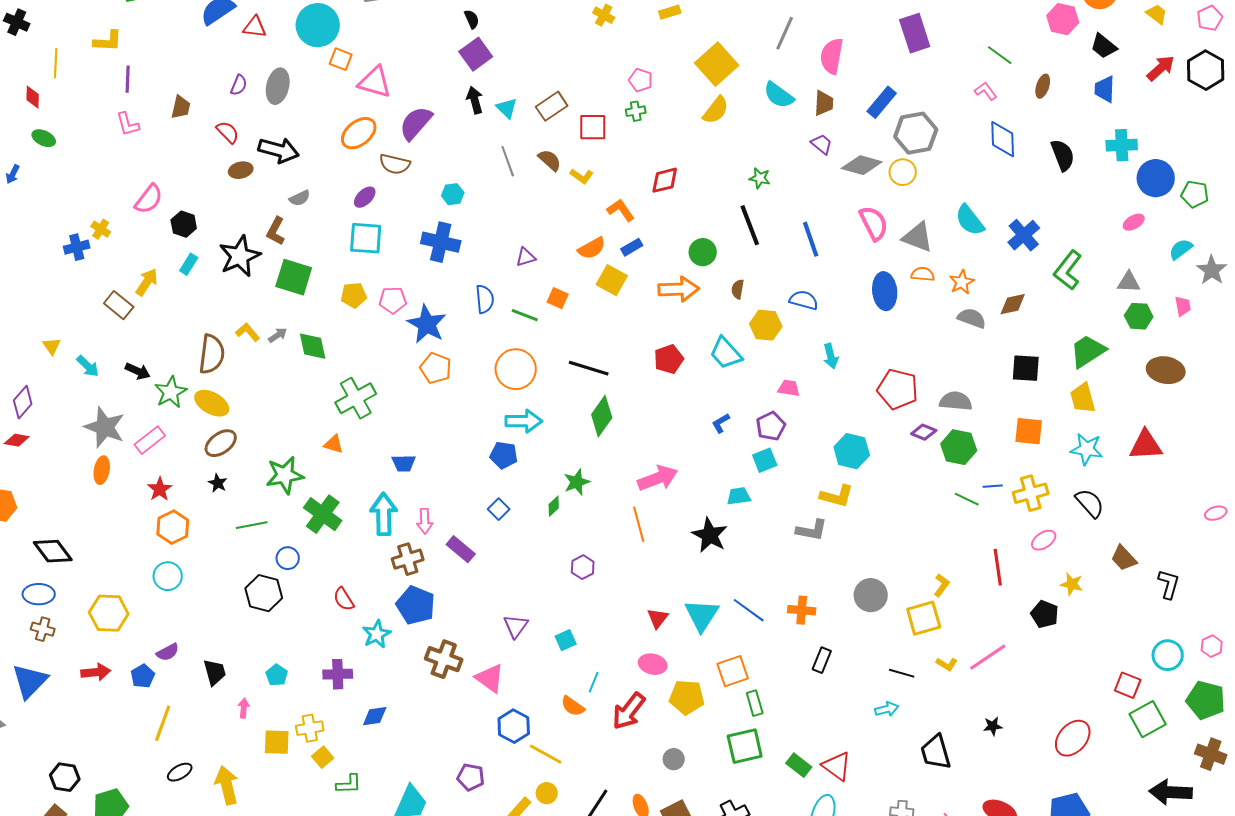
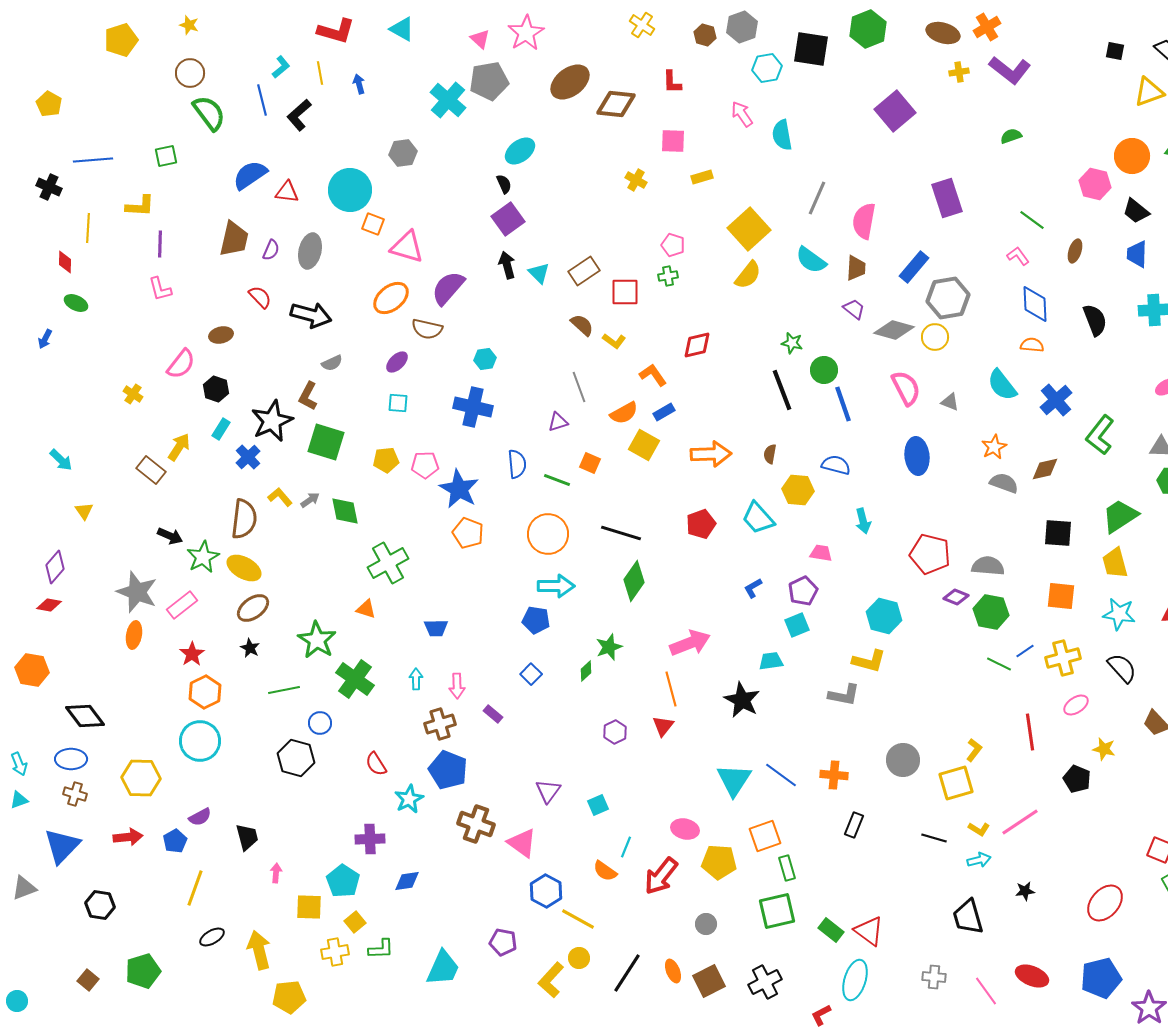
brown trapezoid: (181, 107) -> (234, 239), moved, size x1.5
gray line: (508, 161) -> (579, 387), moved
brown ellipse: (241, 170) -> (221, 335), moved
gray triangle: (918, 237) -> (950, 402), size x0.6
cyan square: (366, 238) -> (398, 403), size x0.6
blue cross: (77, 247) -> (248, 457), moved, turned -30
green circle: (703, 252) -> (824, 370), moved
orange semicircle: (923, 274) -> (1032, 345), moved
cyan arrow: (88, 366) -> (61, 460), moved
green star: (285, 475) -> (317, 640), turned -30
blue line: (993, 486) -> (1025, 651), turned -30
cyan arrow: (384, 514) -> (416, 679), size x0.5
purple rectangle: (461, 549) -> (493, 714), size x0.7
cyan circle: (168, 576) -> (200, 741), size x1.4
red triangle: (658, 618) -> (663, 726), moved
cyan pentagon: (277, 675) -> (343, 881), moved, size x1.5
cyan arrow: (887, 709) -> (979, 860), moved
yellow cross: (310, 728) -> (335, 952), moved
black hexagon: (65, 777) -> (100, 905), moved

